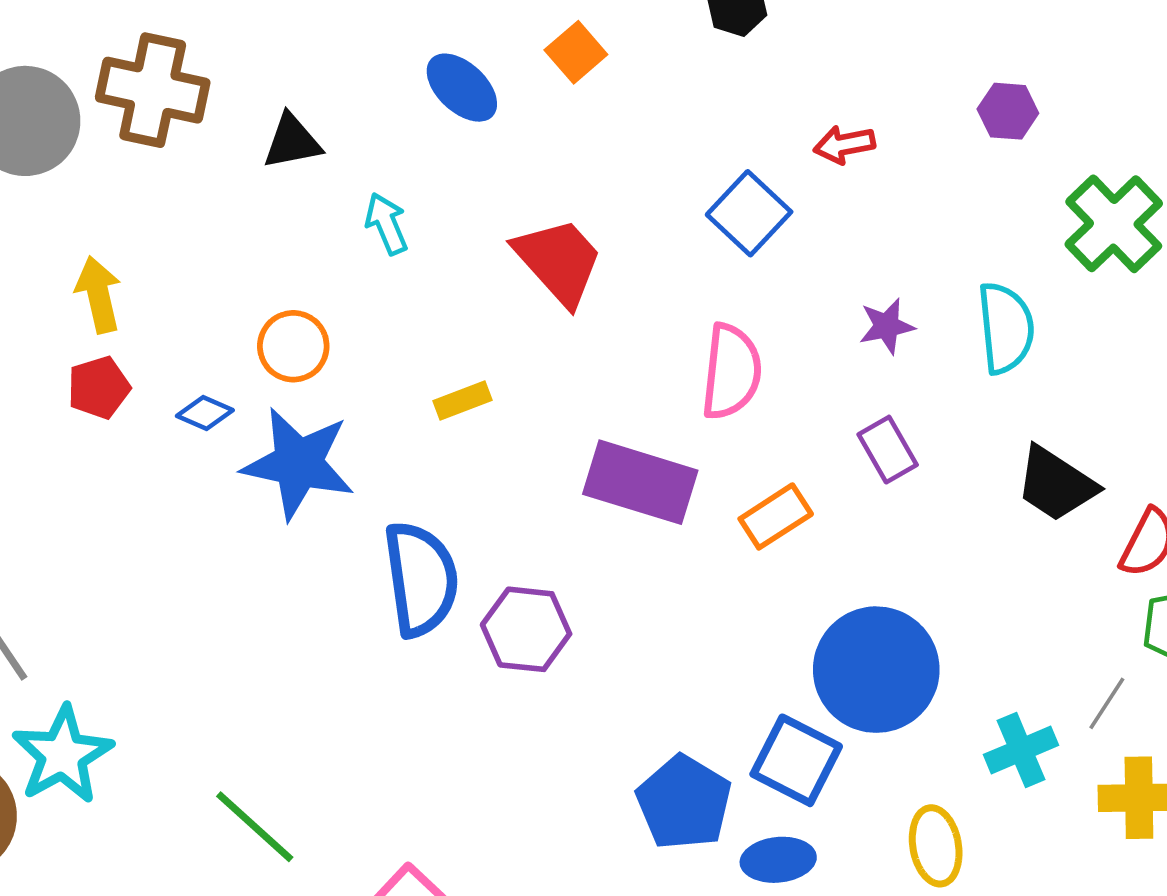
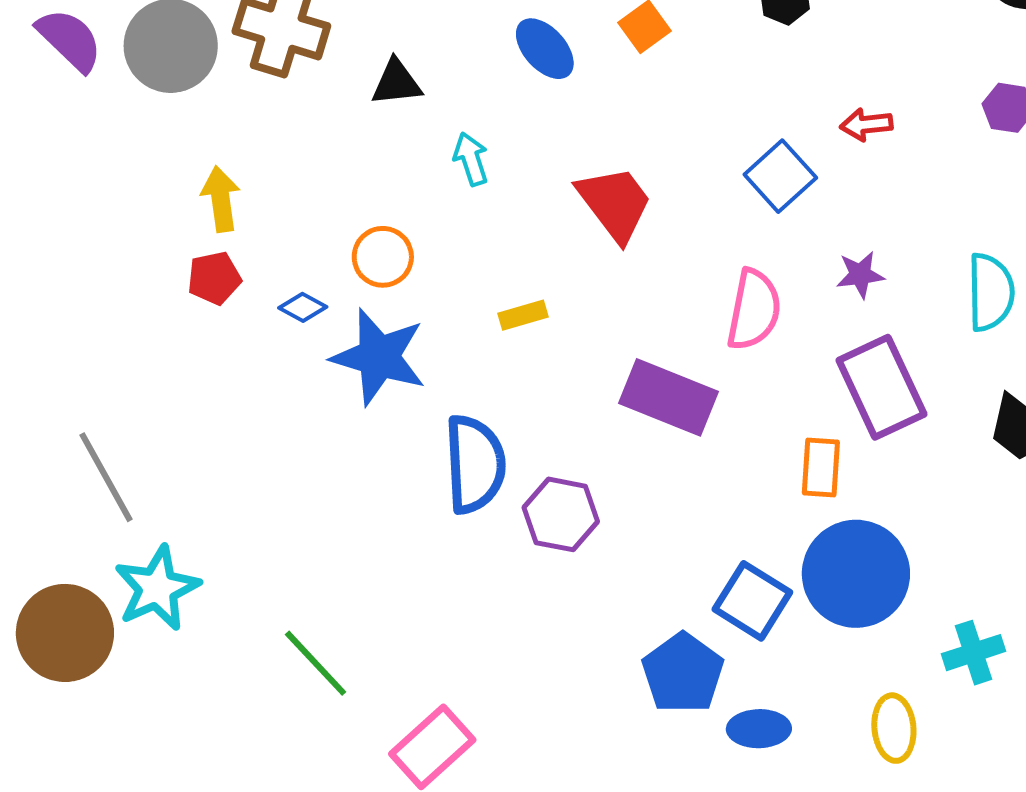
purple star: (887, 326) -> (860, 275), moved
purple rectangle: (888, 450) -> (881, 387), size x1.8
orange rectangle: (776, 516) -> (821, 467), moved, turned -58
blue square: (796, 760) -> (752, 601), moved

